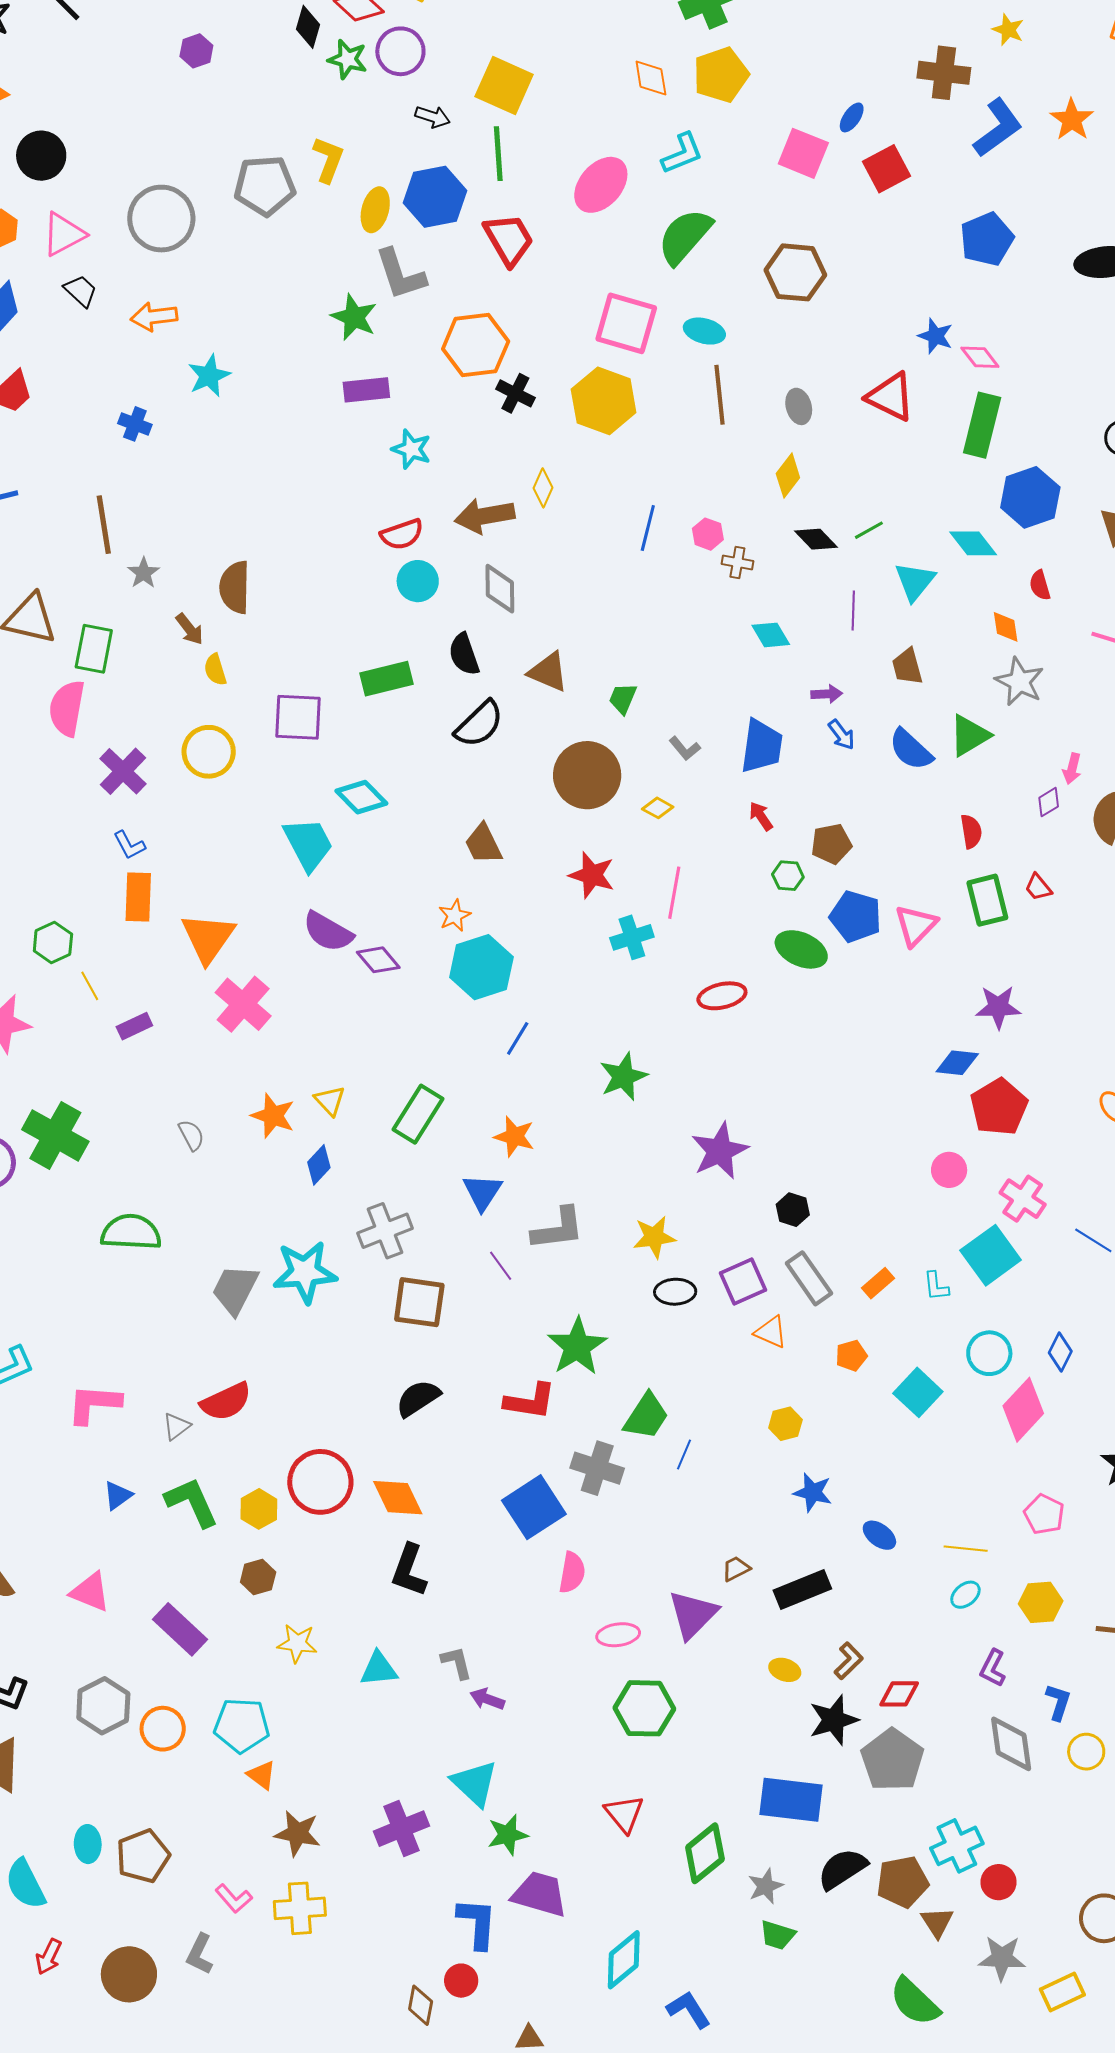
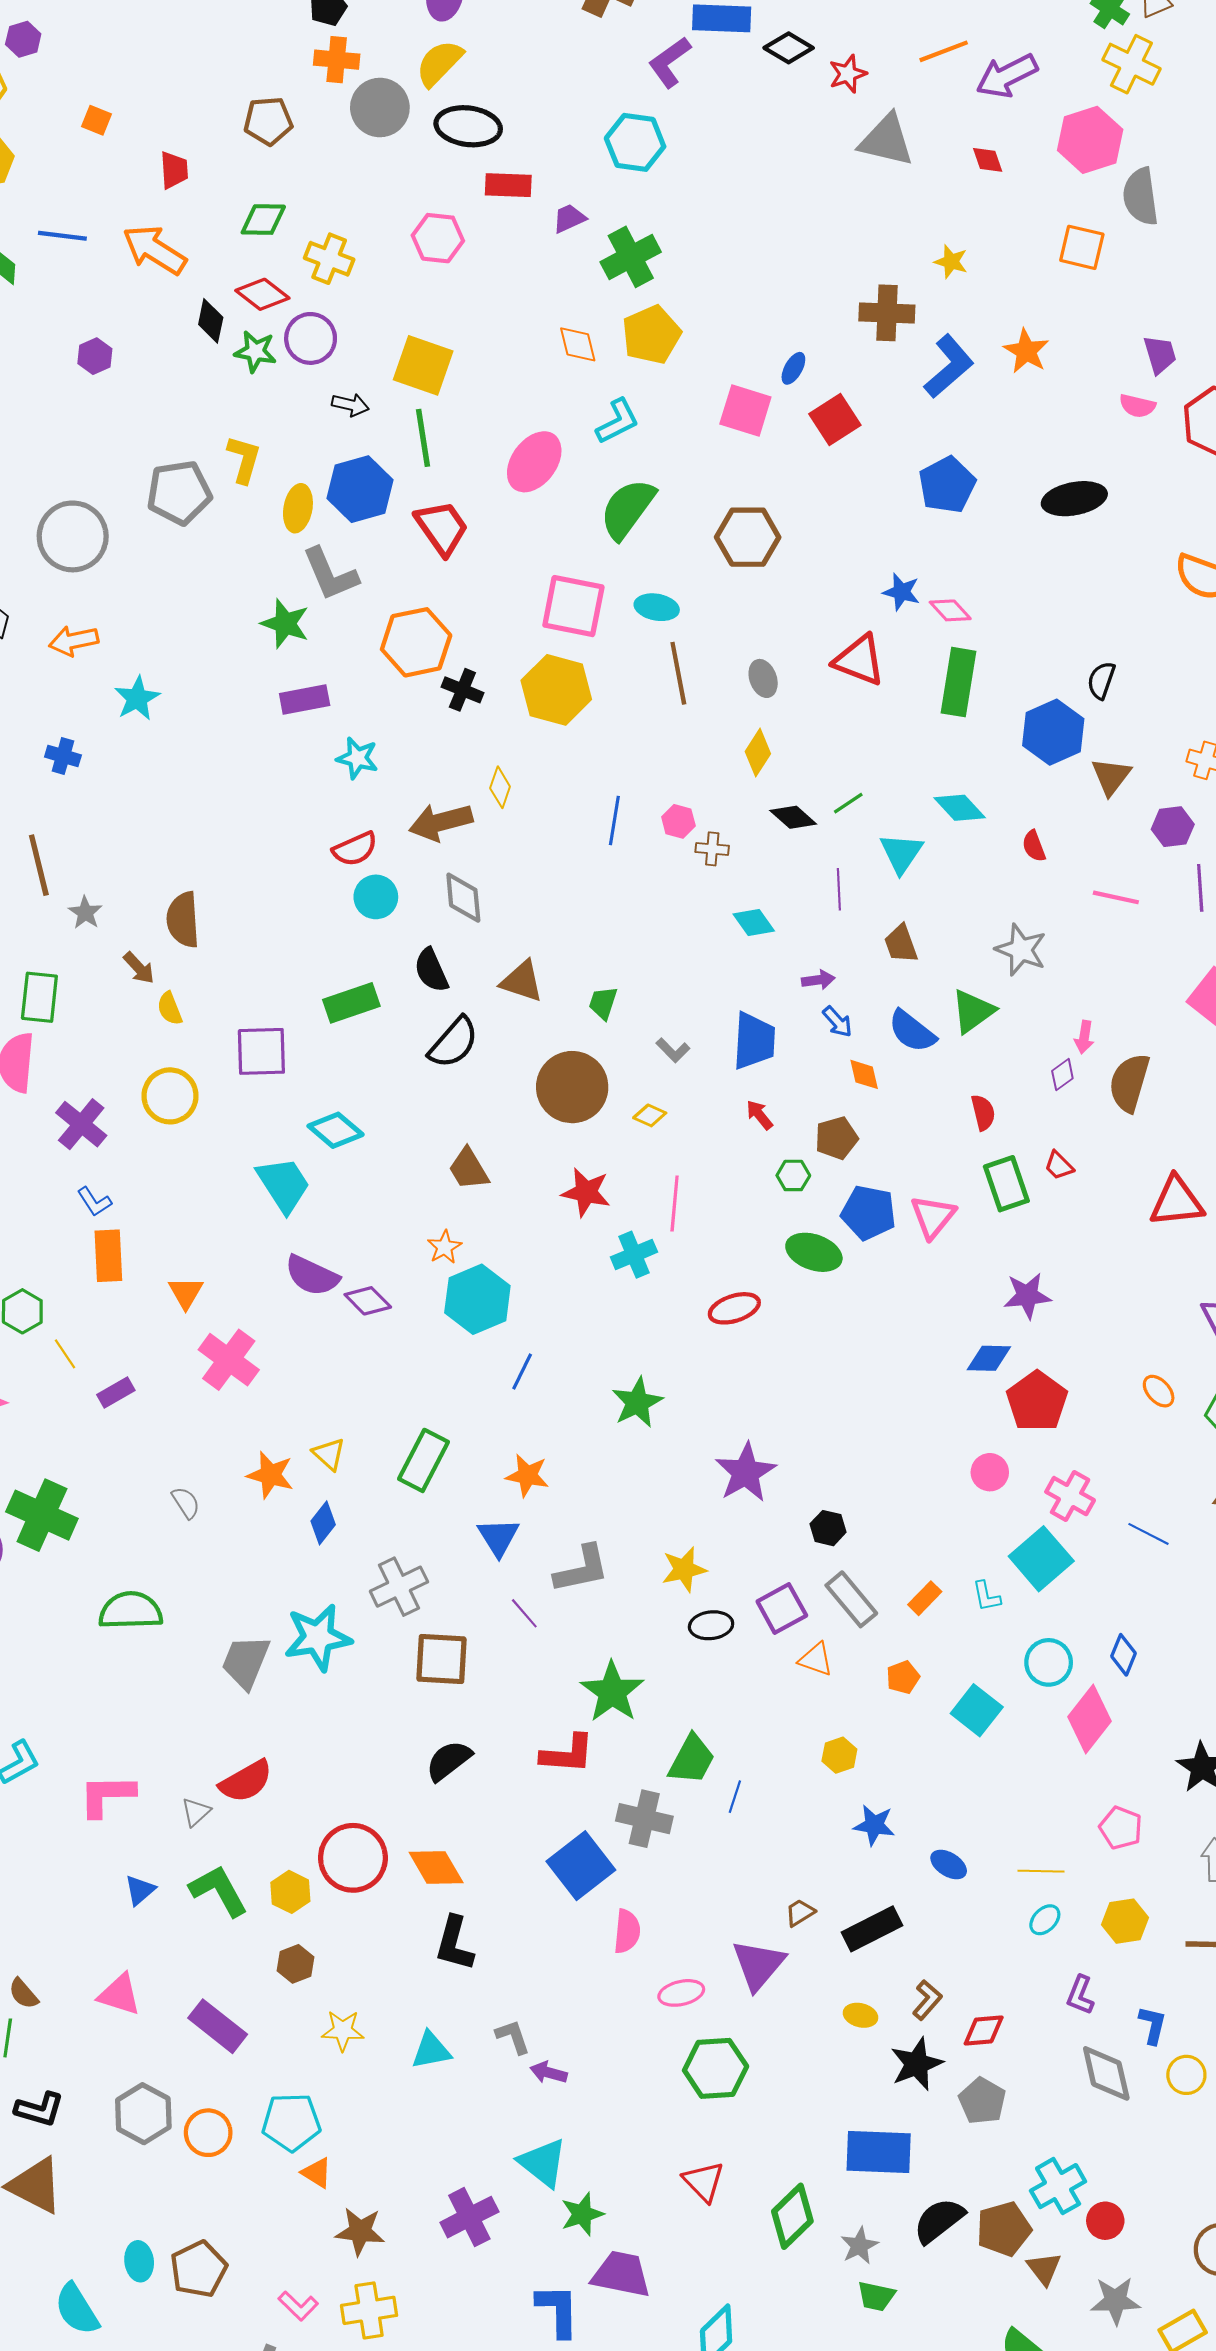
blue hexagon: (1030, 497) -> (1053, 732), moved
orange diamond: (1006, 627) -> (864, 1074), moved
orange triangle: (208, 938) -> (186, 1293), size x0.6
gray pentagon: (892, 1760) -> (982, 2101), size x0.7

